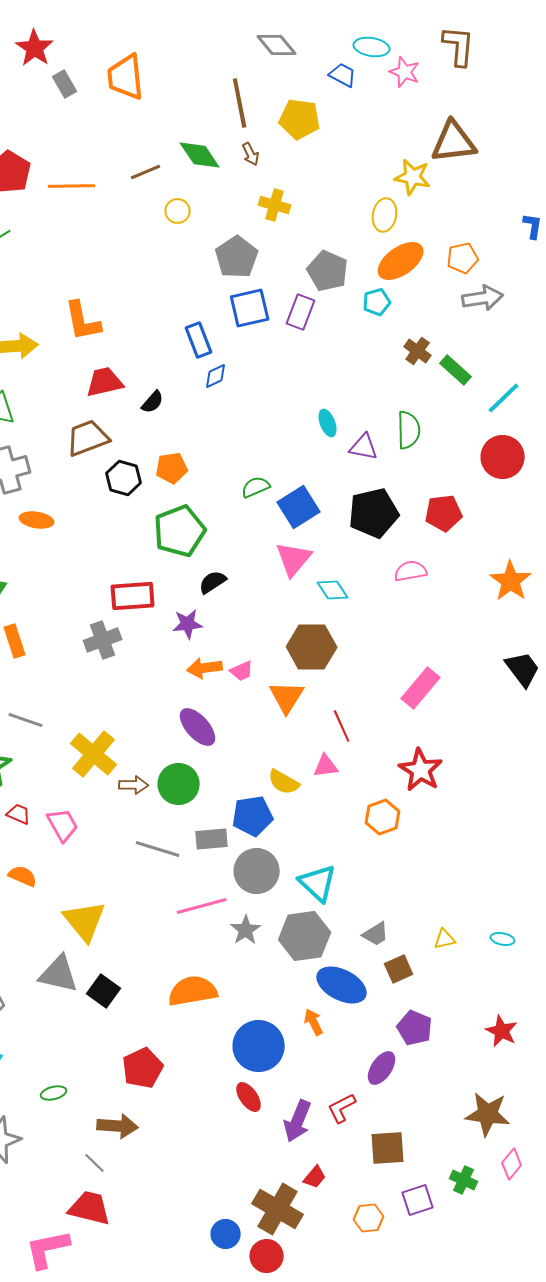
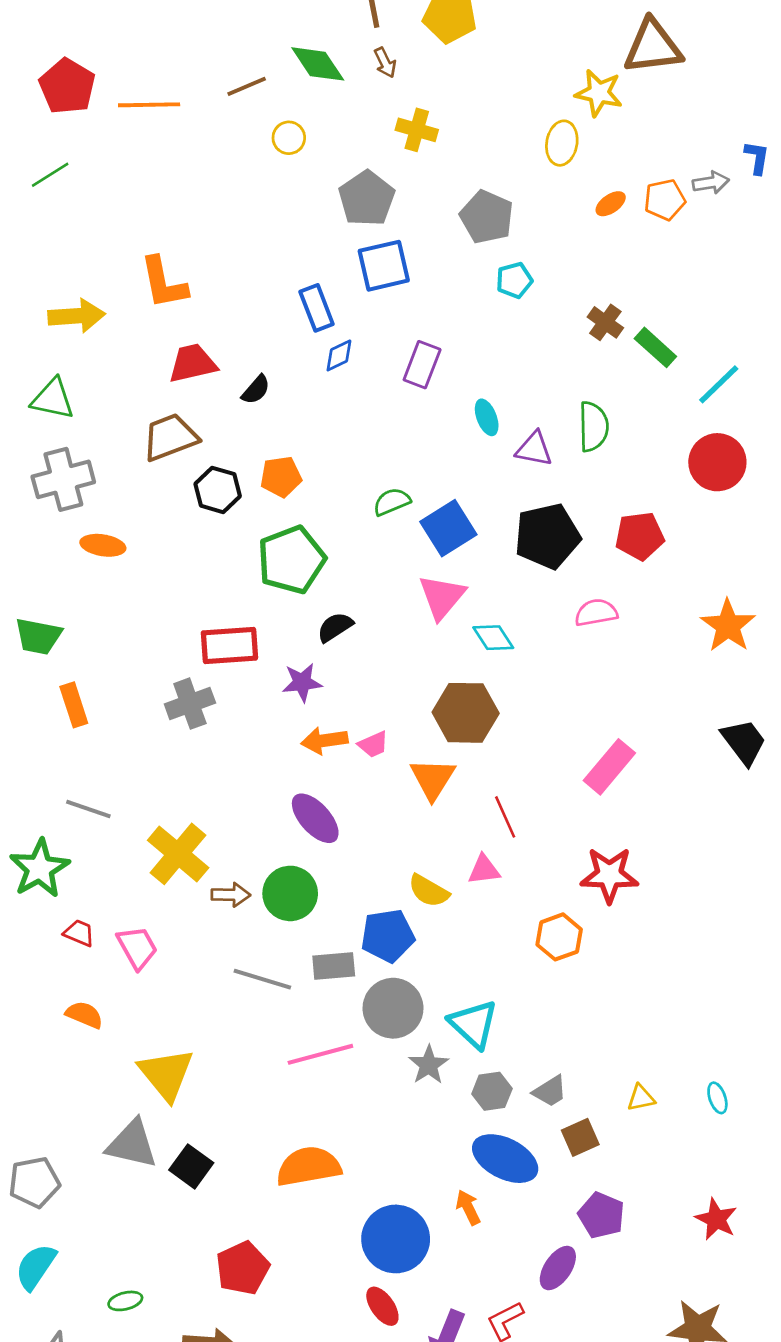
orange ellipse: (401, 261) -> (611, 204), moved, size x0.5
gray arrow: (483, 298) -> (711, 183), moved, size x0.7
cyan pentagon: (377, 302) -> (514, 280), moved
purple rectangle: (301, 312) -> (422, 365), moved
red star: (421, 770) -> (609, 875), turned -30
gray star: (246, 930) -> (429, 1065), moved
gray hexagon: (305, 936) -> (492, 1091), moved, size x0.6
cyan ellipse: (503, 939) -> (717, 1098), turned 60

